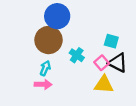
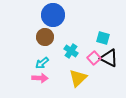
brown circle: (49, 40) -> (45, 37), size x0.7
cyan arrow: (45, 68) -> (42, 63), turned -152
yellow triangle: (104, 84) -> (78, 78), moved, turned -48

